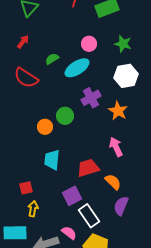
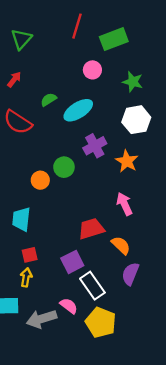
pink circle: (89, 44) -> (92, 70), moved
cyan trapezoid: (52, 160) -> (21, 219), moved
red square: (26, 188) -> (30, 255), moved

